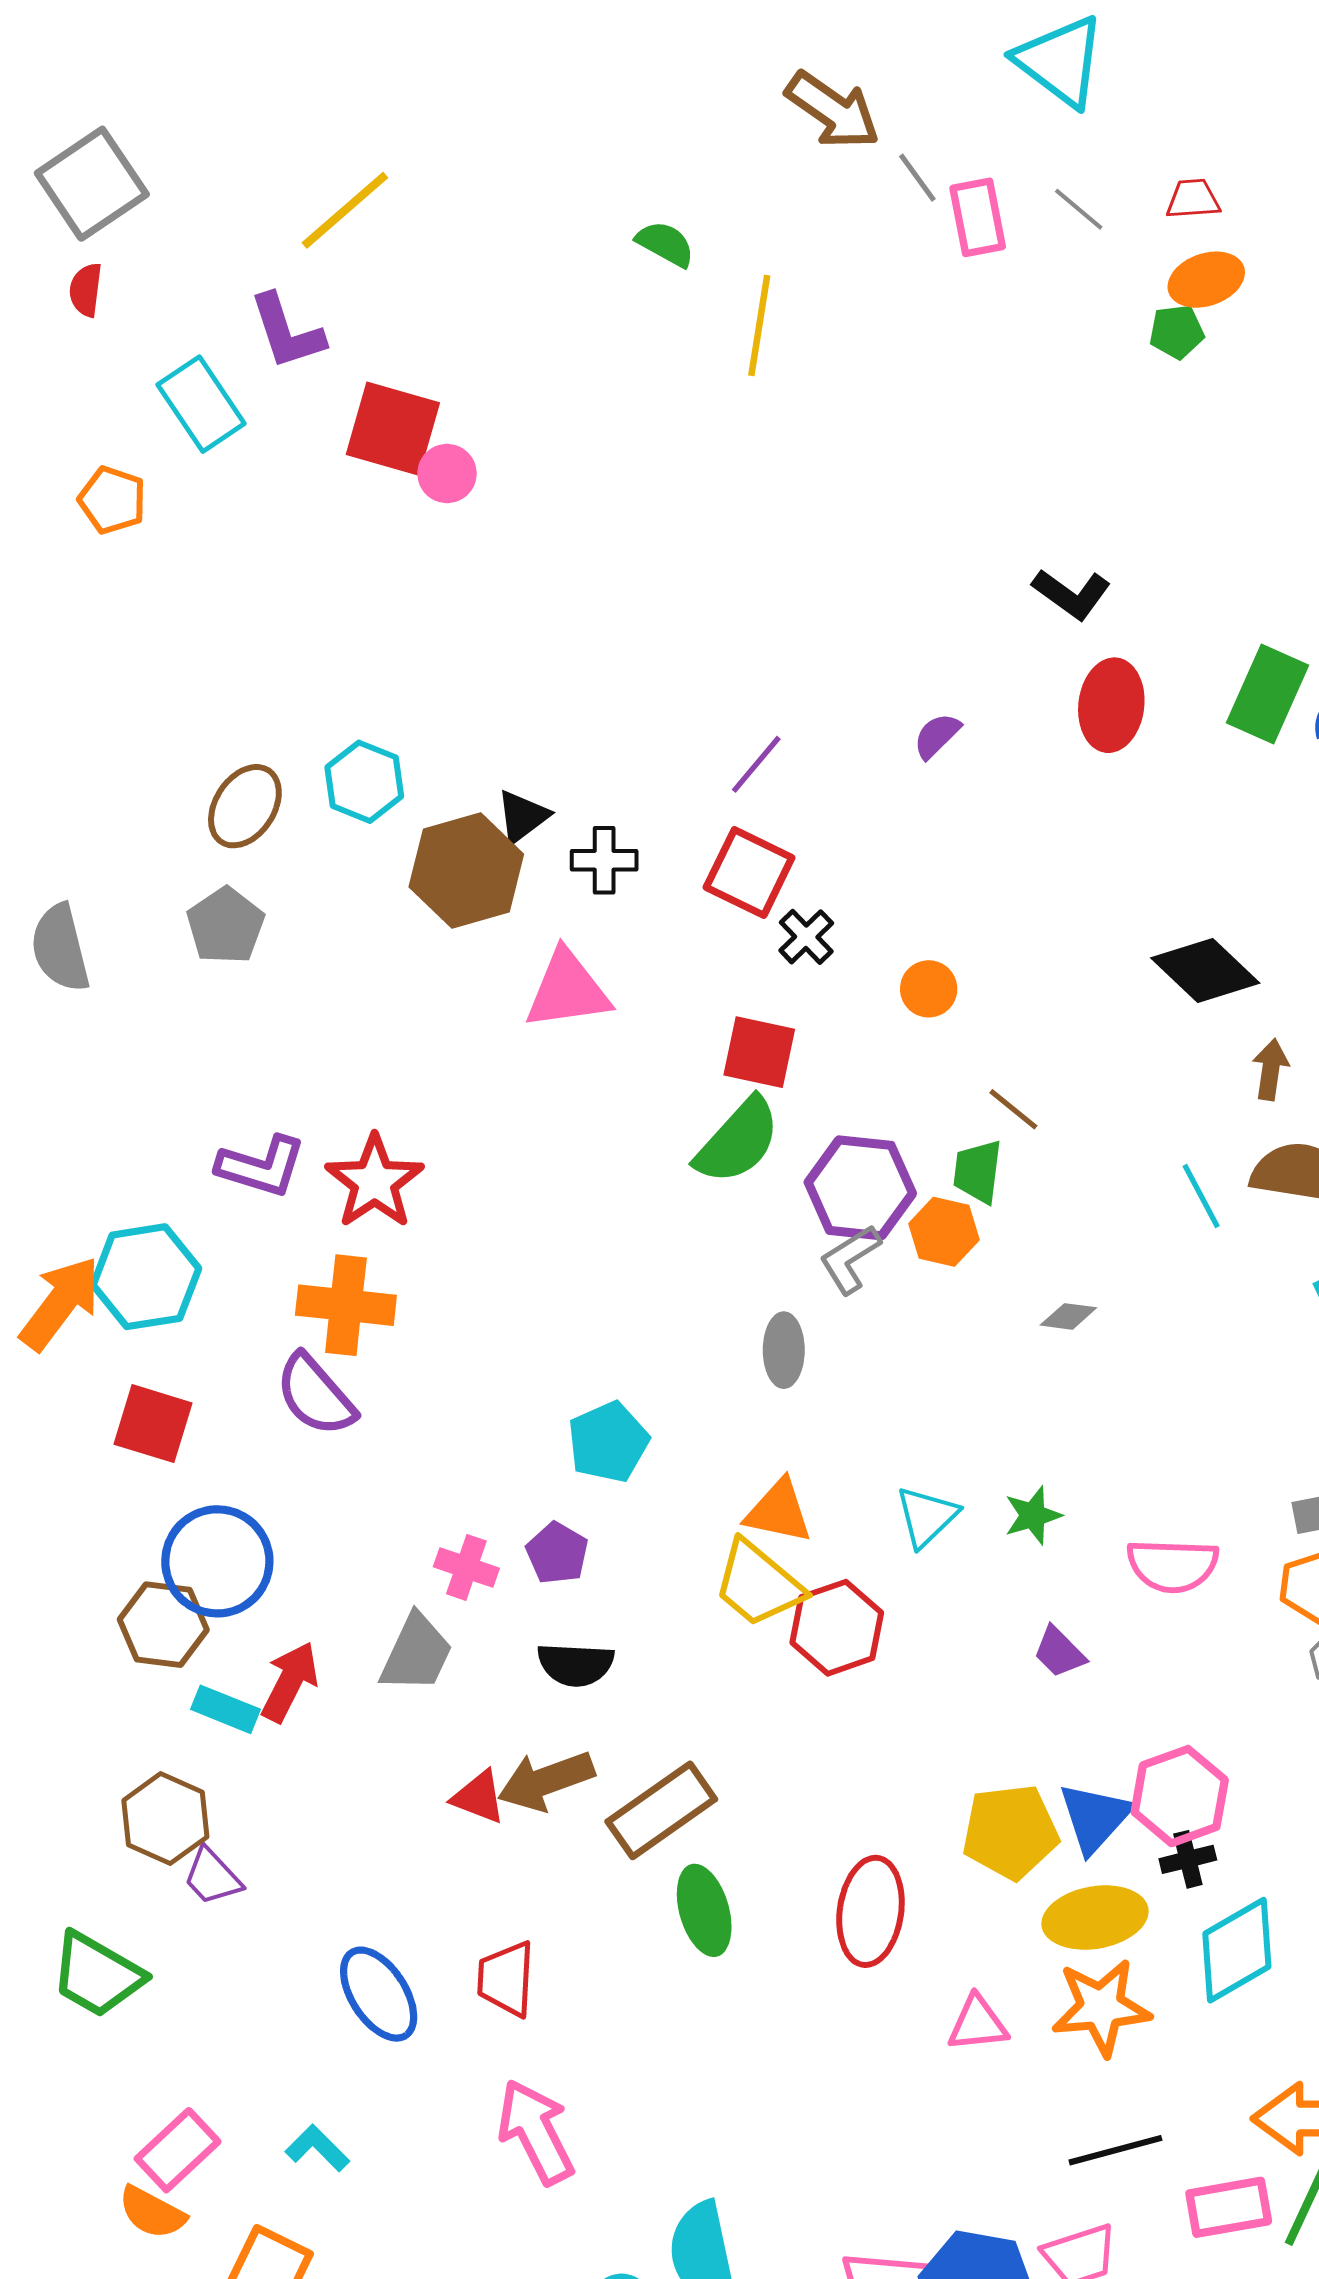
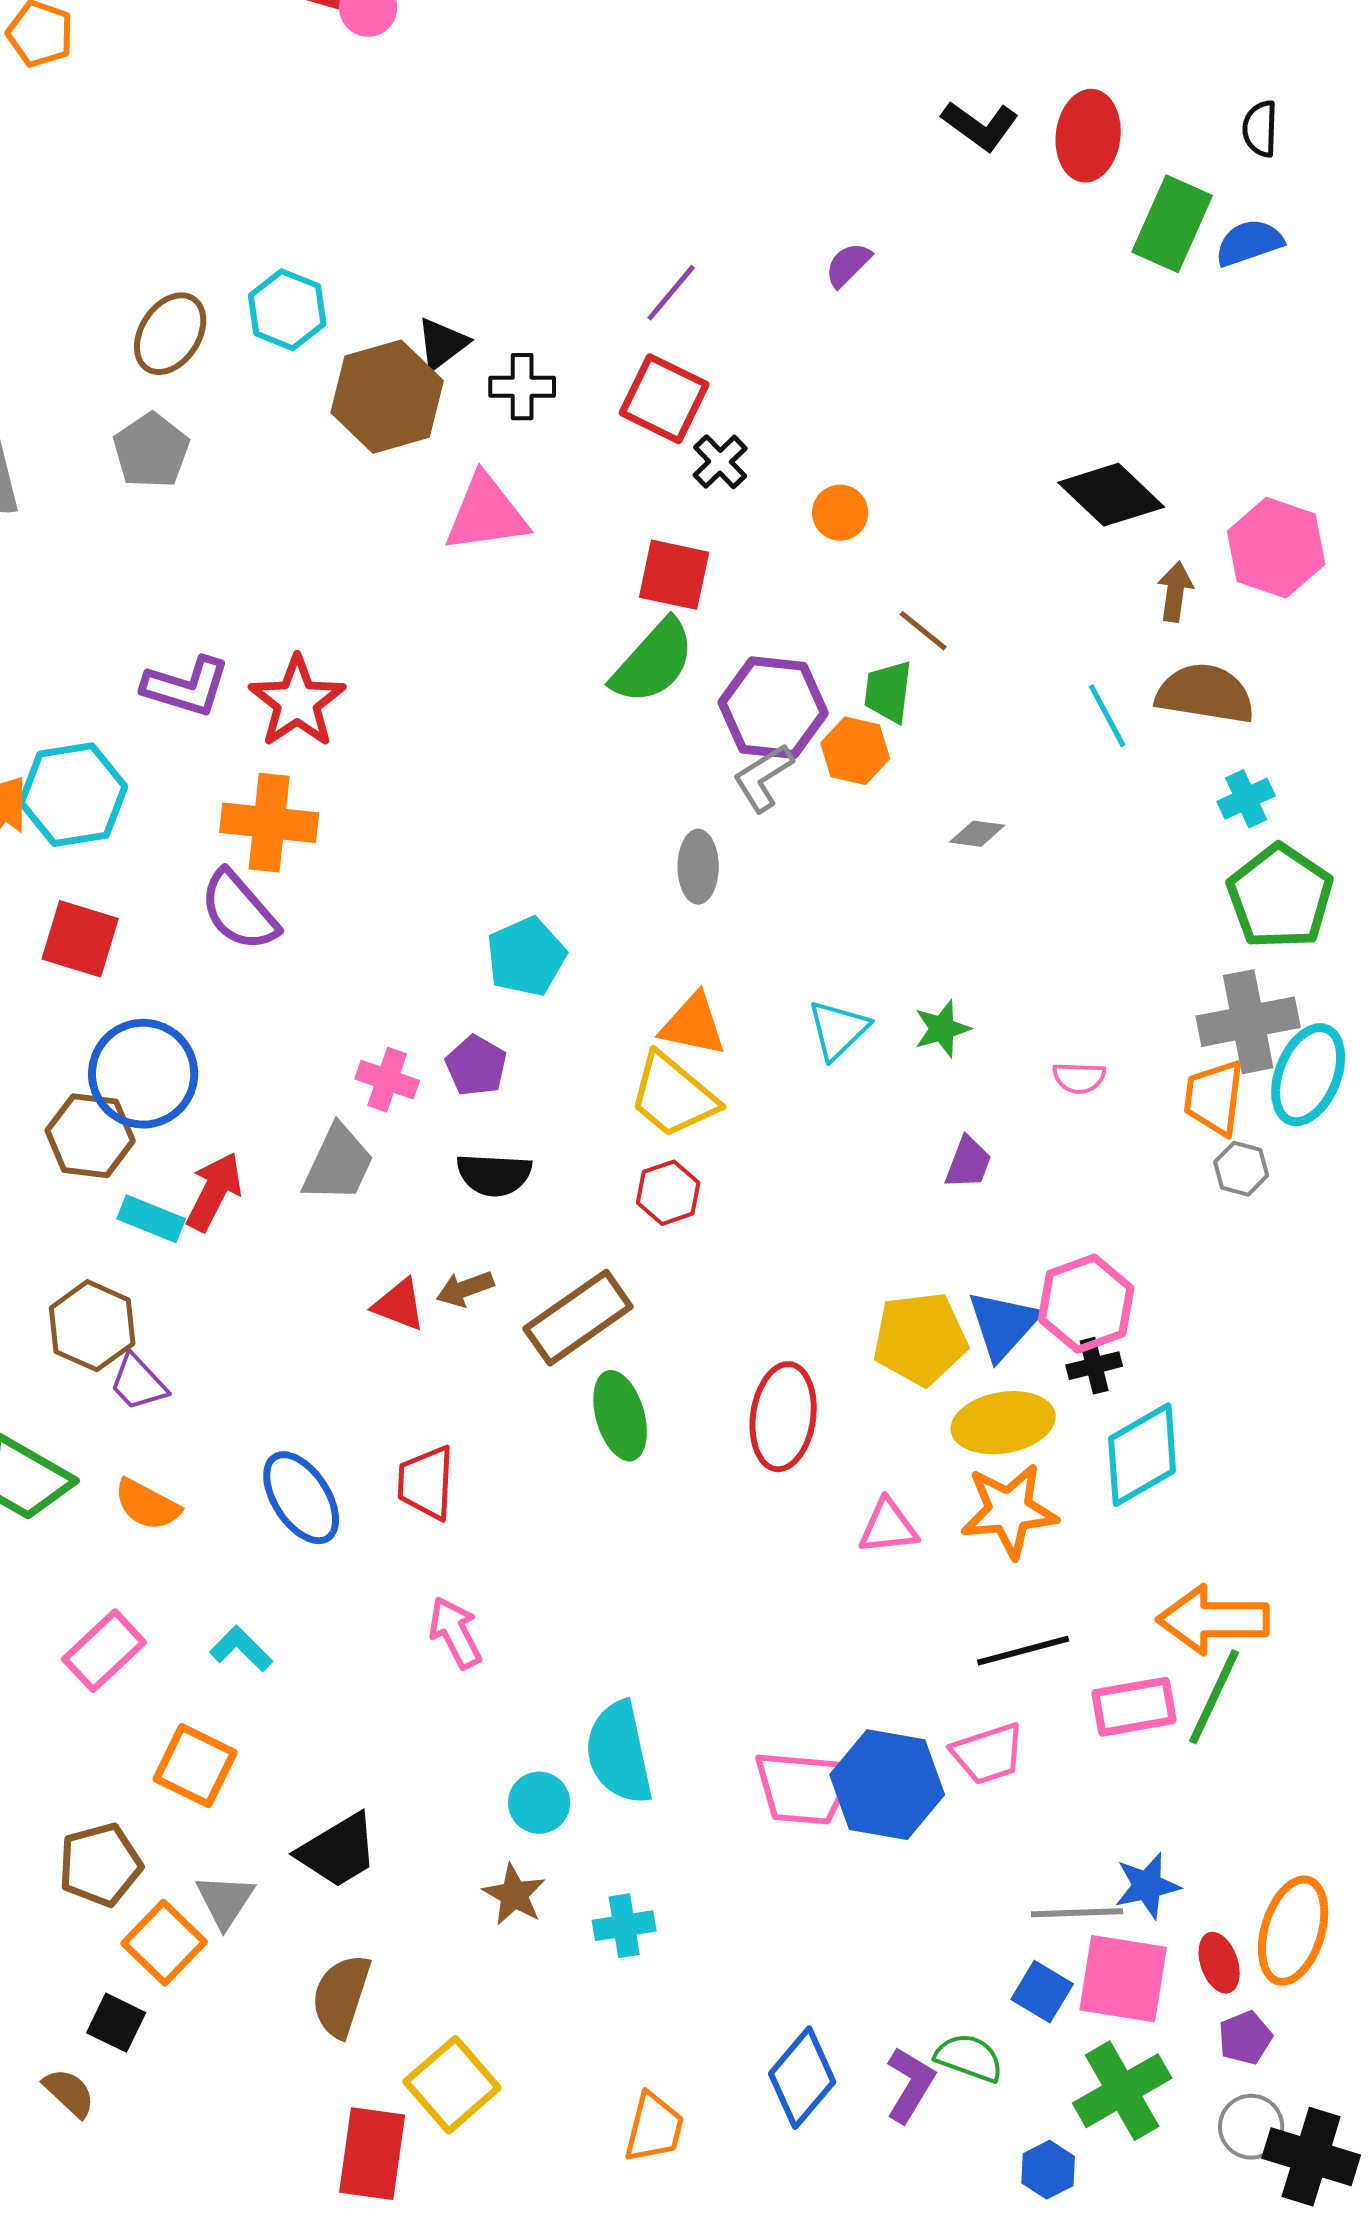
red ellipse: (1111, 705) -> (1088, 136), moved
pink semicircle: (1173, 1565) -> (1079, 1078), size x0.6
red hexagon: (837, 1628) -> (668, 1193), moved, size x0.7
purple trapezoid: (1059, 1652) -> (968, 1163), turned -114
brown arrow: (546, 1781) -> (465, 1289), size x0.6
pink arrow: (536, 2132) -> (455, 1633), size x0.7
orange semicircle: (152, 2212) -> (147, 1505), moved

